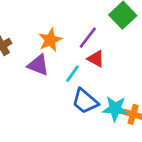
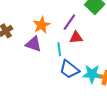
red triangle: (96, 59) -> (76, 37), turned -32
cyan line: (73, 74) -> (59, 49), turned -40

